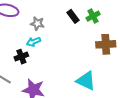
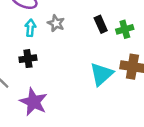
cyan arrow: (33, 42) -> (30, 28), moved, turned 104
cyan triangle: (86, 81) -> (101, 74), moved, turned 40

